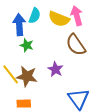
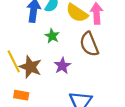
green star: (27, 45) -> (52, 36), moved

